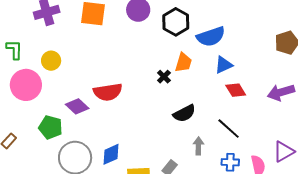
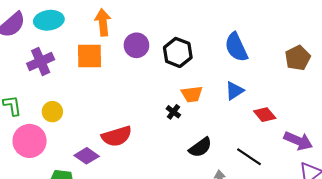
blue semicircle: (211, 37) -> (236, 47), moved, turned 92
orange trapezoid: (183, 63) -> (192, 94), turned 75
red diamond: (236, 90) -> (265, 115), moved
purple arrow: (281, 92) -> (298, 141), moved, turned -132

